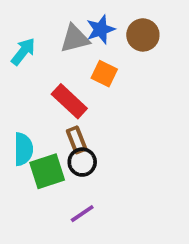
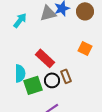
orange square: (104, 74) -> (85, 48), moved
red rectangle: (69, 101) -> (45, 58), moved
brown rectangle: (77, 140) -> (66, 76), moved

